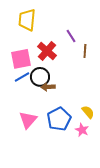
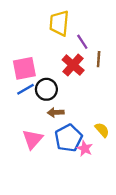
yellow trapezoid: (27, 20) -> (59, 23), moved
red cross: (47, 51) -> (73, 65), moved
brown arrow: (48, 87) -> (56, 112), moved
pink star: (82, 130) -> (85, 148), moved

